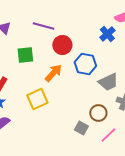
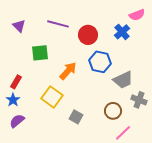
red circle: (62, 45) -> (88, 35), moved
yellow square: (37, 99) -> (52, 97), turned -30
gray square: (81, 128) -> (76, 117), moved

